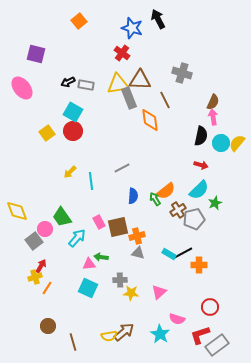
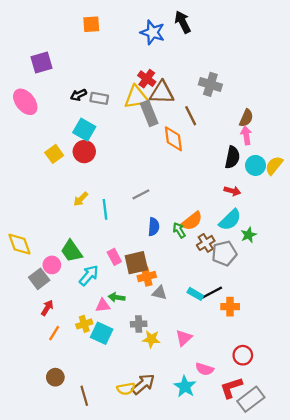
orange square: (79, 21) -> (91, 24), turned 35
red cross: (122, 53) -> (147, 79), moved
purple square: (36, 54) -> (41, 62), turned -30
orange cross: (137, 236) -> (147, 277), moved
yellow cross: (35, 277) -> (84, 324), moved

